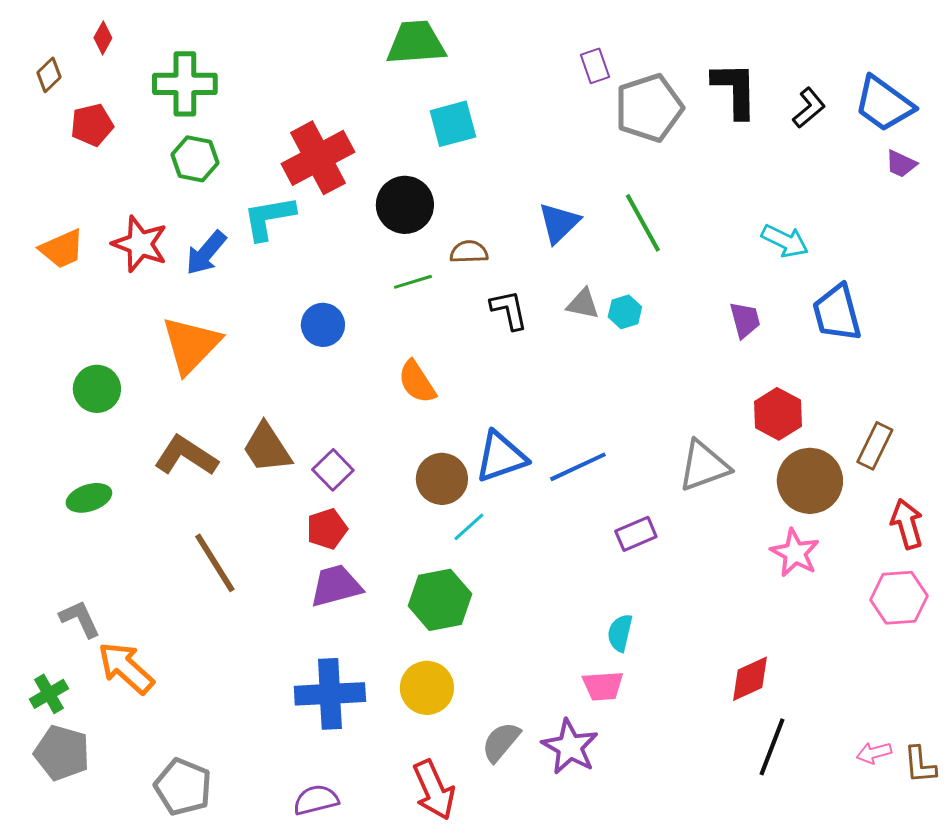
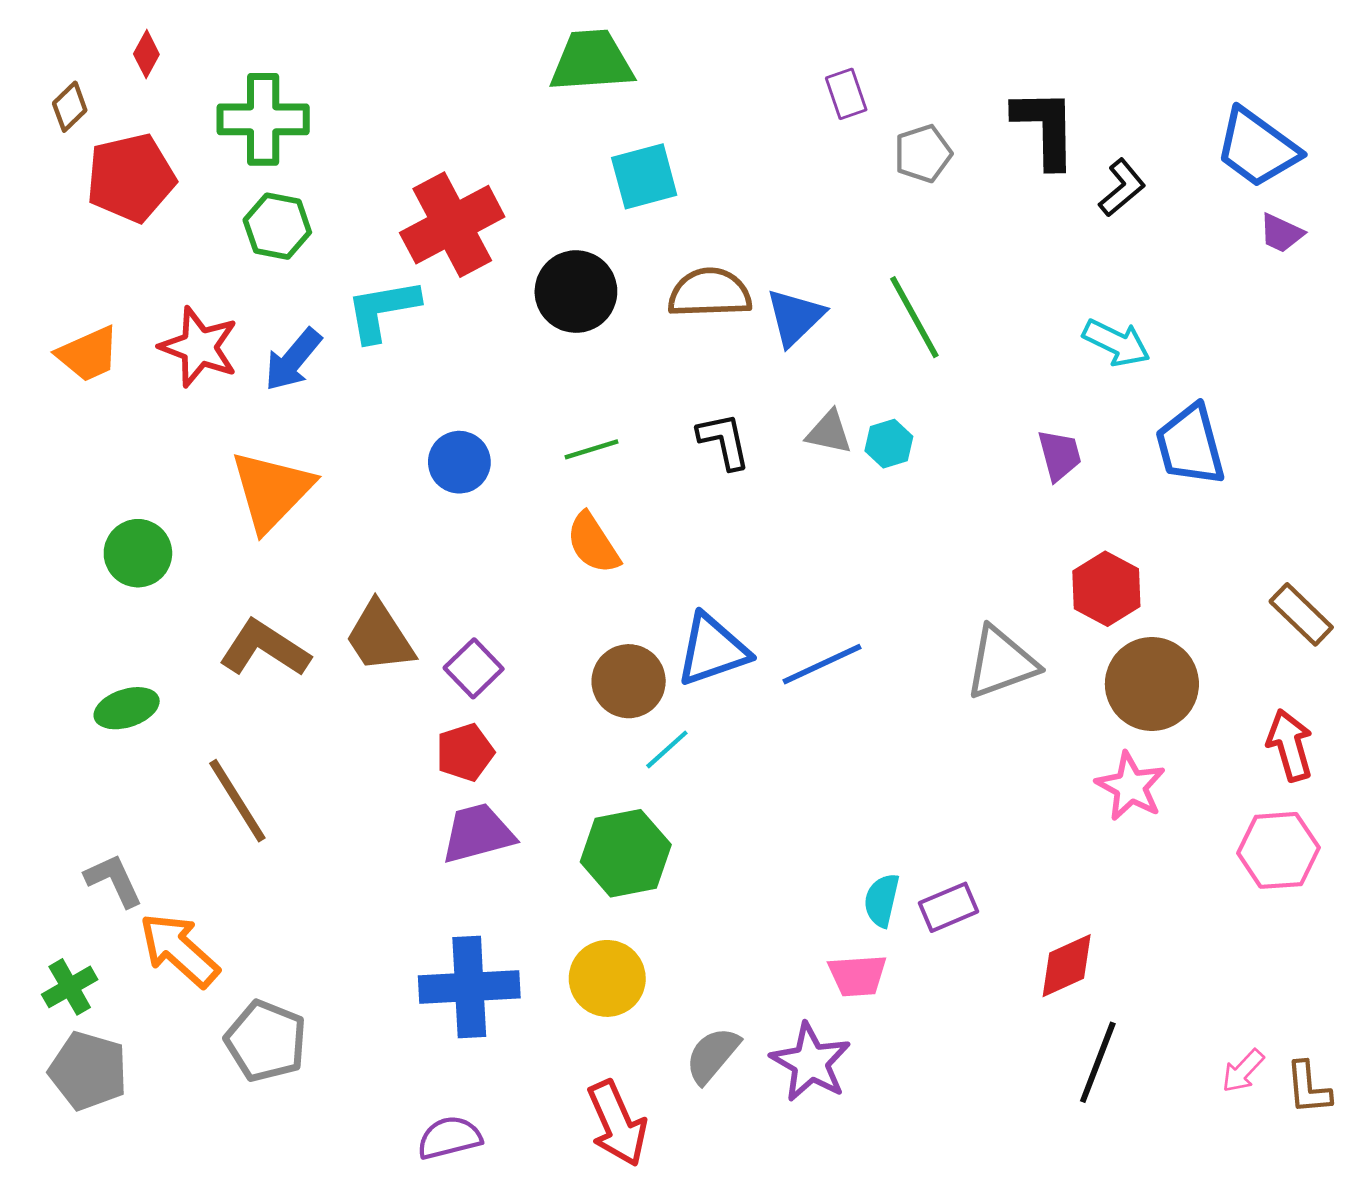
gray pentagon: (649, 108) -> (923, 154), size x0.6
black L-shape: (809, 108) -> (1122, 188), moved
red pentagon: (92, 125) -> (131, 178), size x1.5
brown semicircle: (469, 252) -> (710, 293), moved, size x1.5
green line: (413, 282) -> (592, 449), moved
brown rectangle: (875, 446) -> (1301, 614), moved, turned -72
purple rectangle: (636, 534) -> (949, 907), moved
brown line: (215, 563) -> (237, 801), moved
pink arrow: (874, 753) -> (1243, 1071), turned -32
gray pentagon: (183, 787) -> (266, 1041), moved

